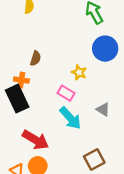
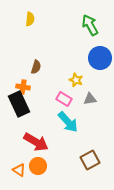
gray triangle: (103, 109) -> (90, 99), moved, turned -40

